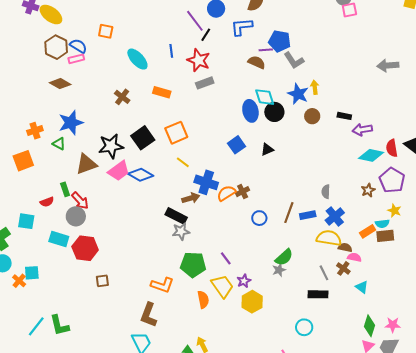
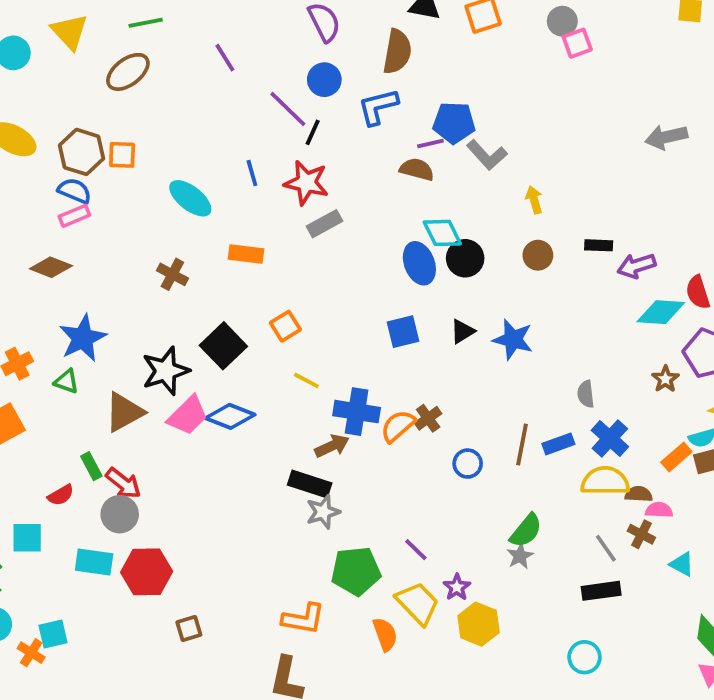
brown hexagon: (56, 47) -> (82, 152), moved
blue star: (298, 94) -> (513, 339), moved
orange square: (176, 133) -> (285, 326), size x0.7
blue square: (236, 145) -> (403, 332), turned 30

